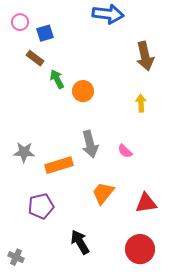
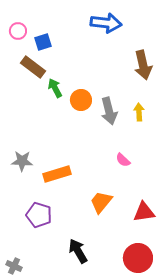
brown rectangle: (35, 58) -> (33, 67), size x1.4
gray arrow: (90, 144) -> (109, 111), moved
purple pentagon: (41, 206) -> (39, 215), turned 30

